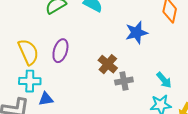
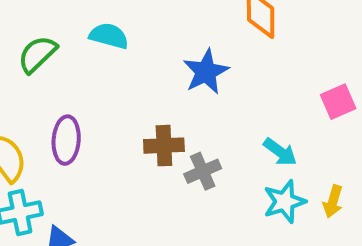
brown cross: (108, 64) -> (164, 146), turned -30

